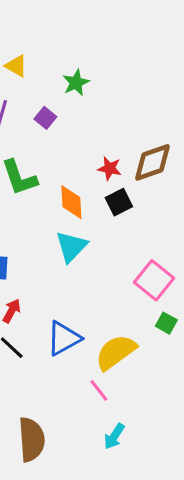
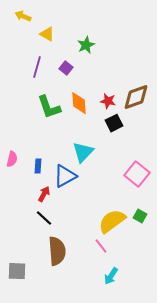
orange diamond: (71, 202) -> (79, 103), moved
green square: (166, 323) -> (140, 216), moved
blue triangle: (64, 338) -> (65, 176), moved
brown semicircle: (32, 439) -> (57, 251), moved

